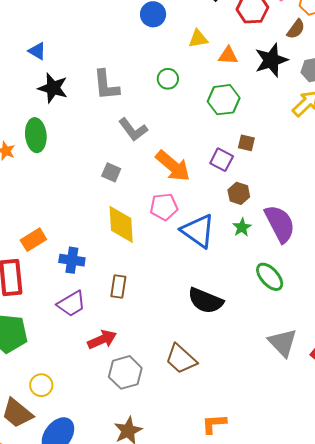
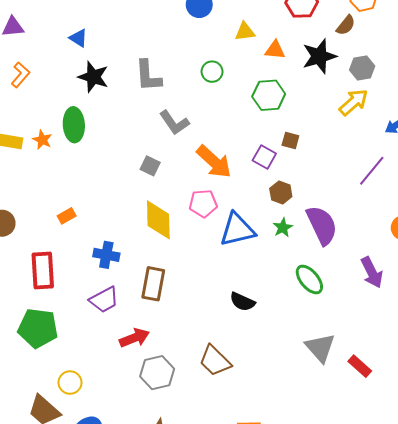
blue triangle: (198, 231) -> (237, 230), turned -51
orange rectangle: (33, 240) -> (67, 216), moved, size x0.7
brown rectangle: (118, 287) -> (153, 284), size x1.4
black semicircle: (205, 301) -> (242, 302), size x0.7

